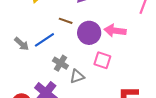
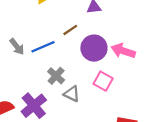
brown line: (66, 21) -> (70, 30), turned -64
gray triangle: (77, 76) -> (72, 94), turned 35

